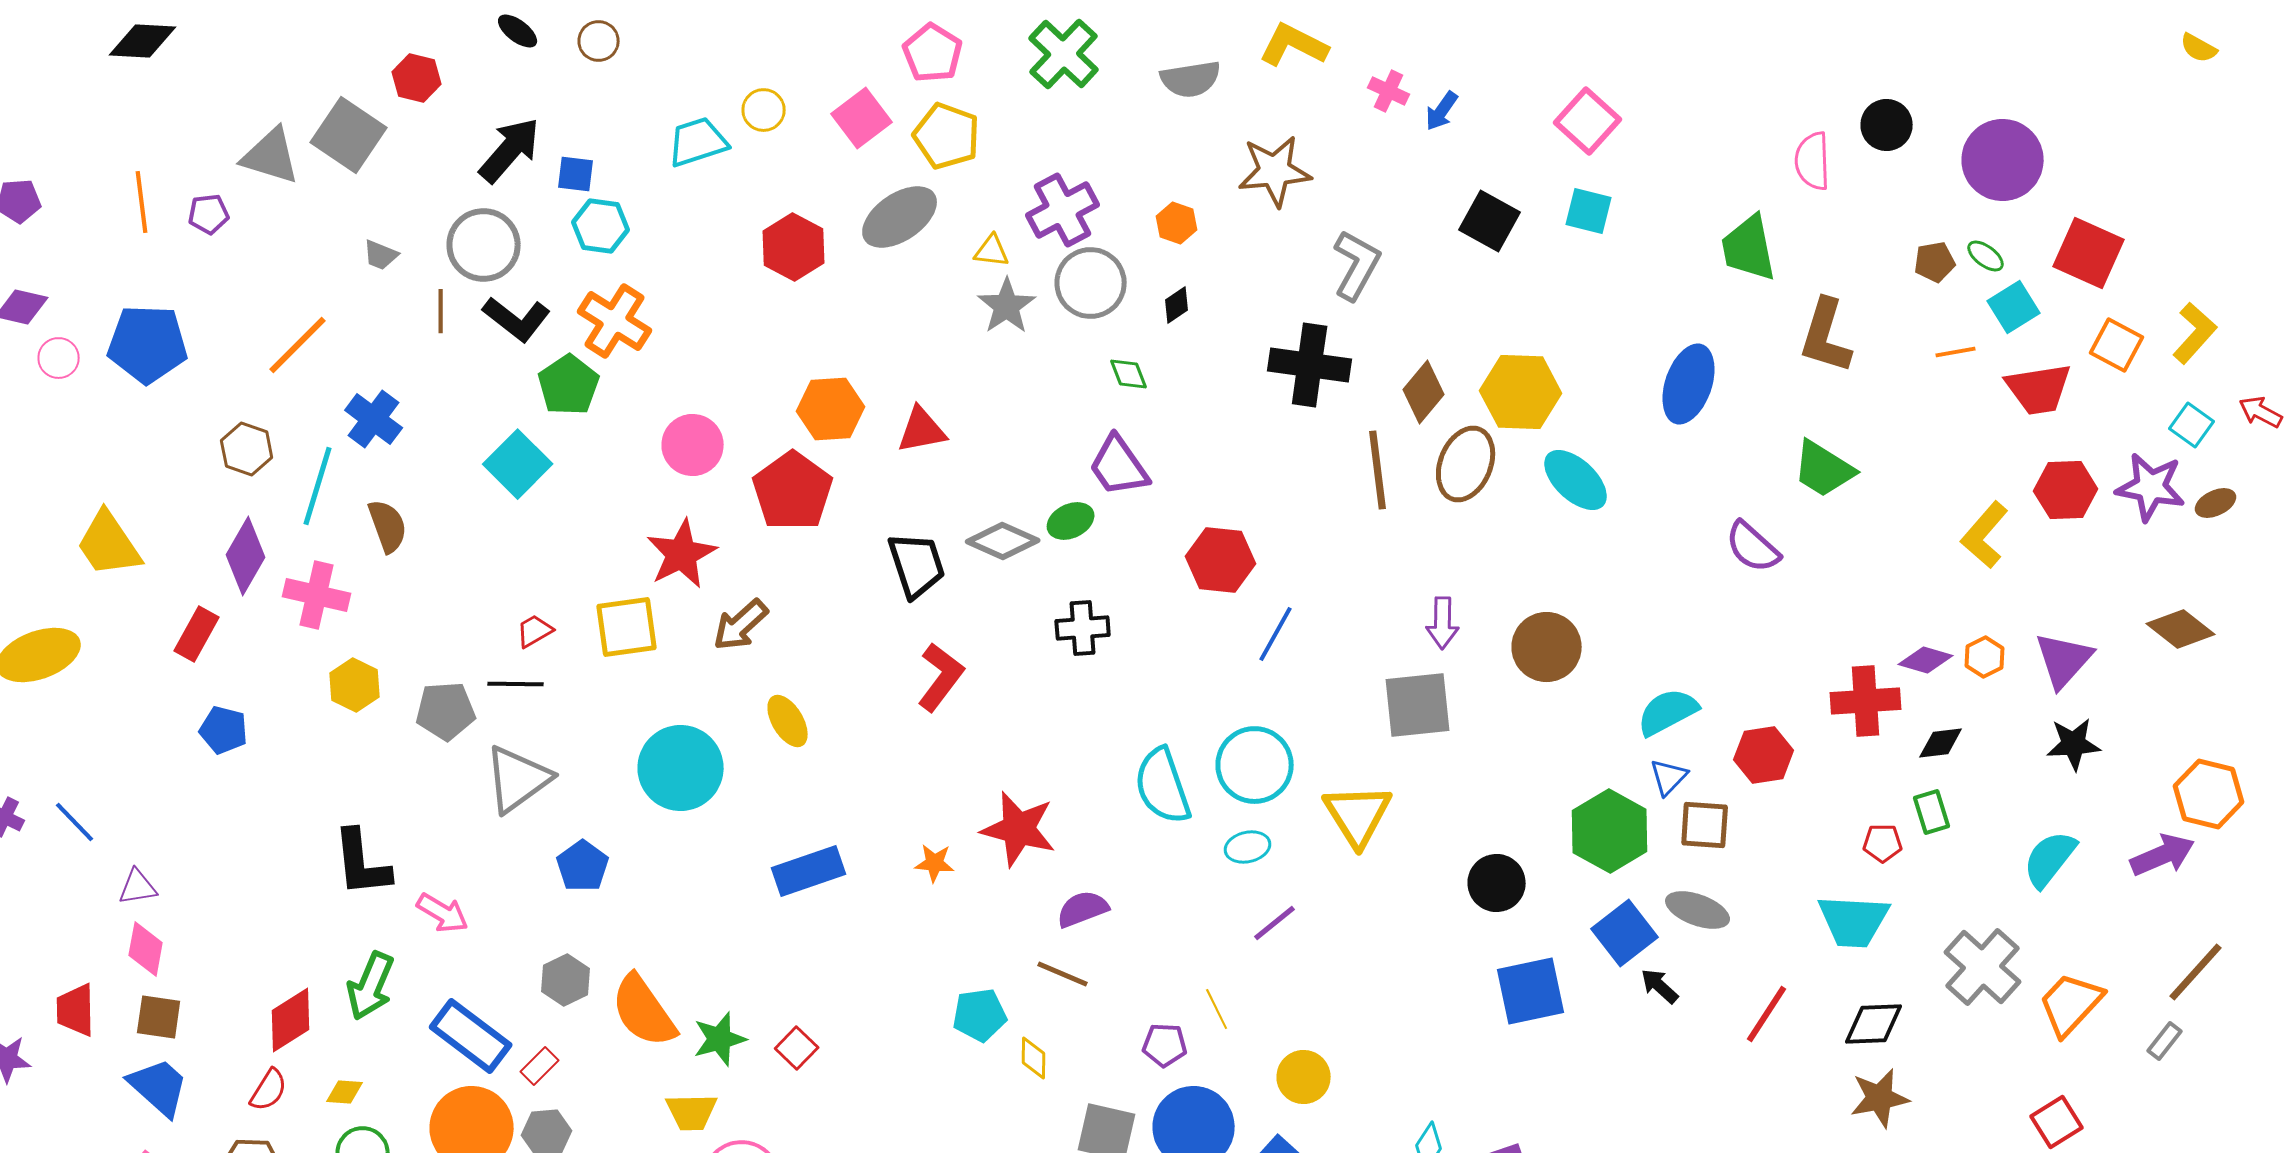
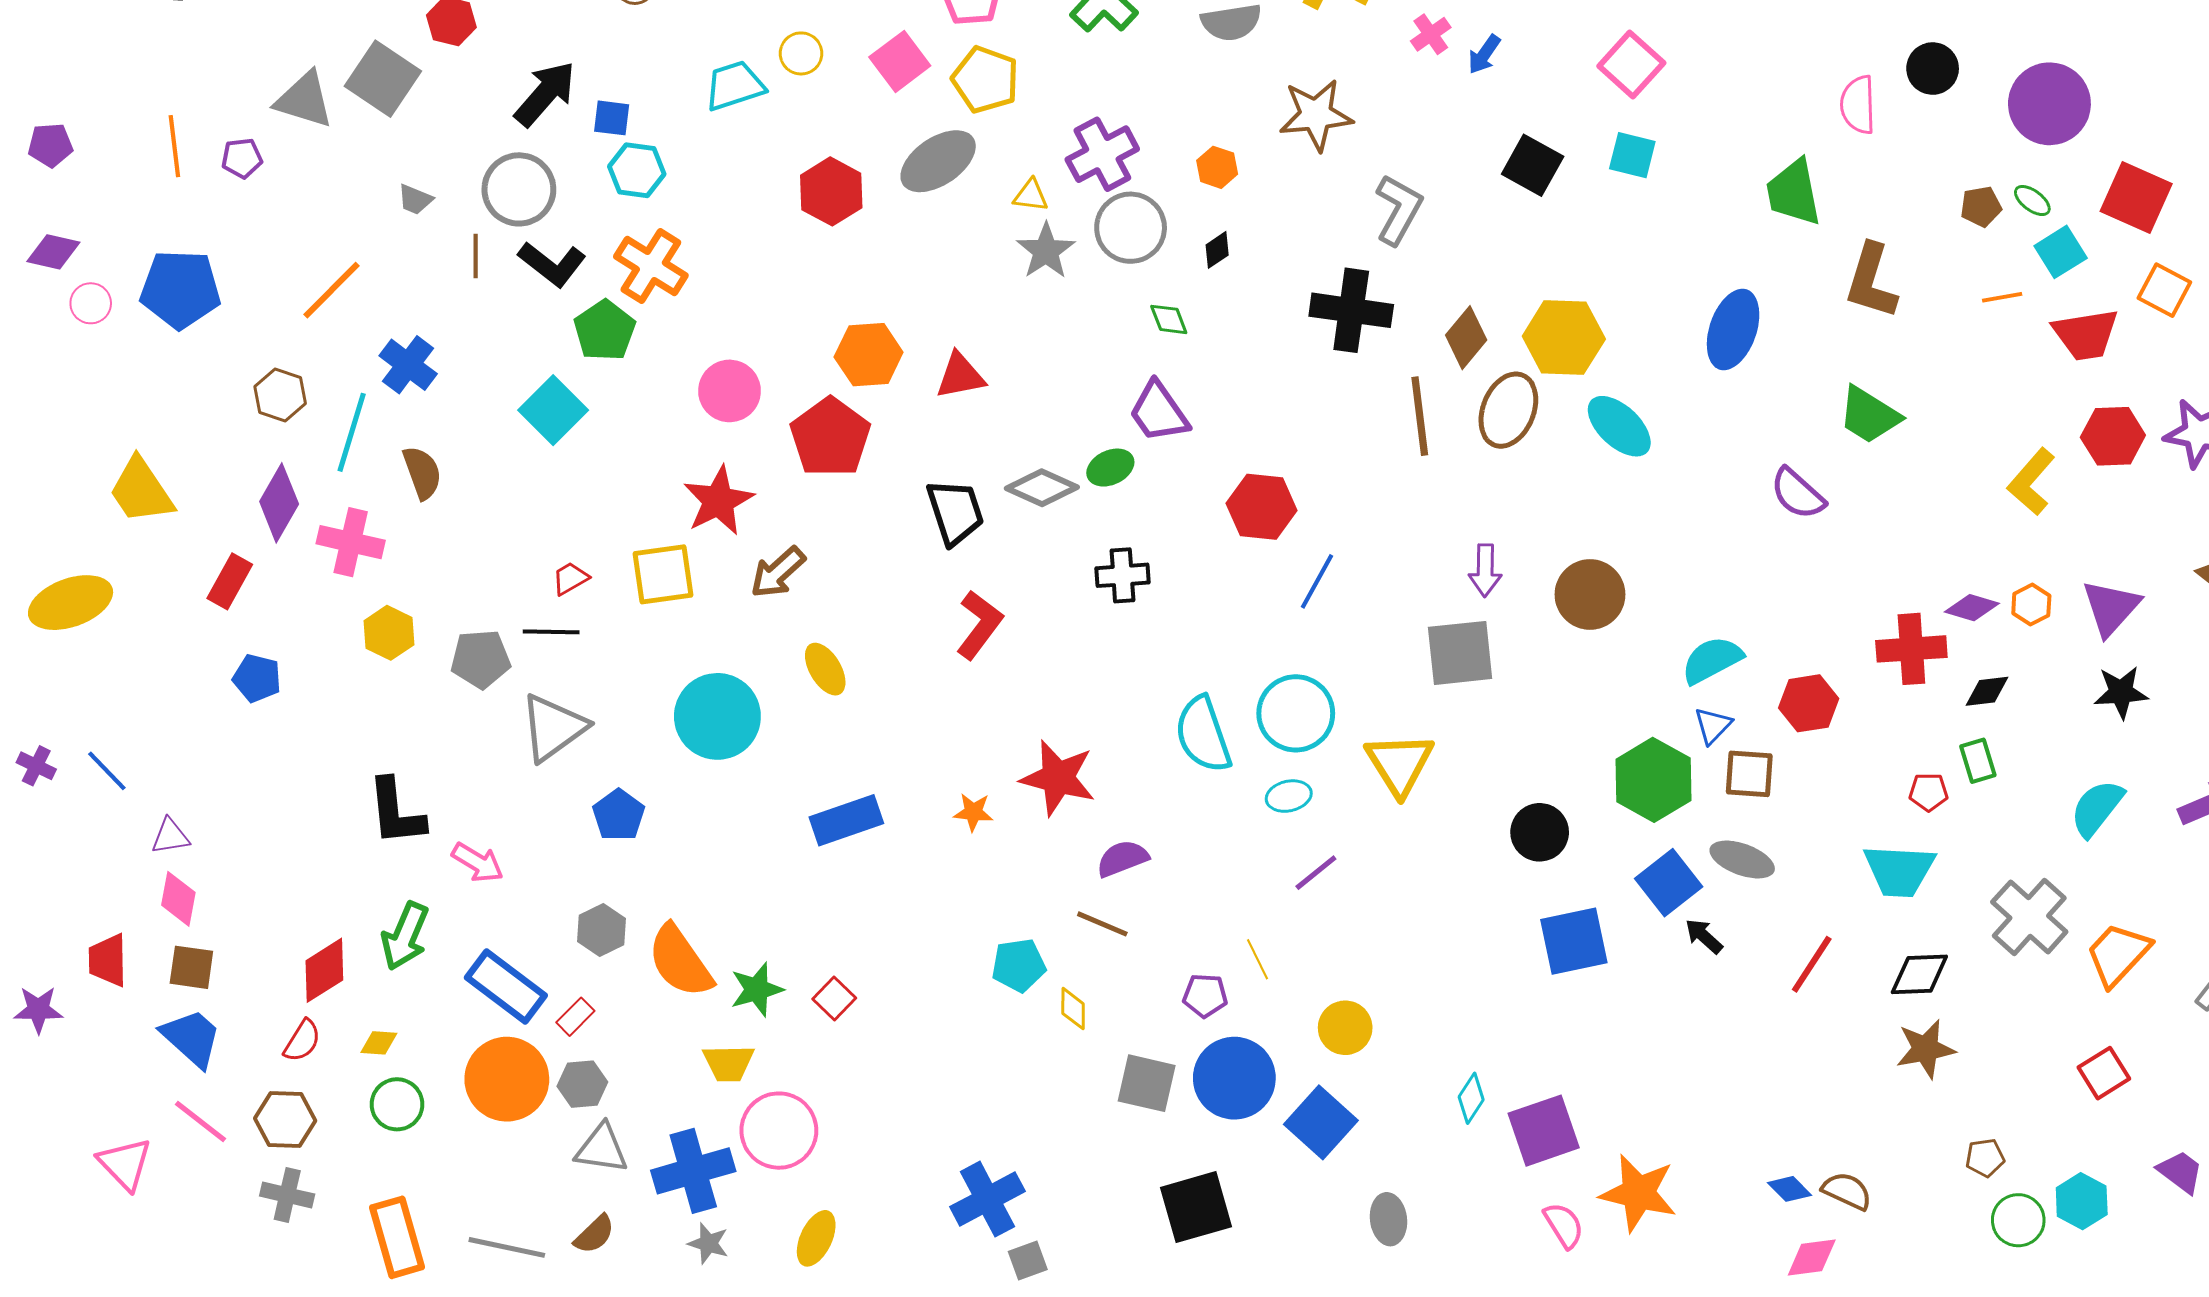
pink cross: (1389, 91) -> (1431, 34), turned 30

